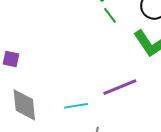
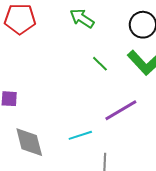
green line: (110, 15) -> (100, 64), moved

